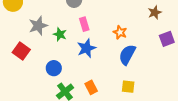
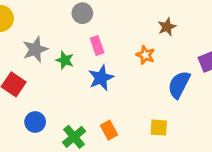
brown star: (155, 12) -> (167, 27), moved
blue semicircle: (127, 55) -> (179, 85), moved
blue circle: (54, 68) -> (35, 122), moved

